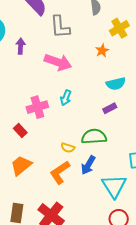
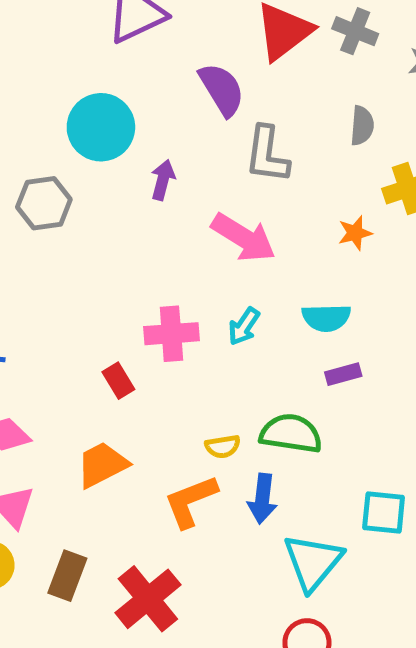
cyan semicircle: (116, 84) -> (326, 318), moved
yellow semicircle: (68, 148) -> (223, 446), turned -40
blue arrow: (88, 165) -> (262, 499), turned -36

